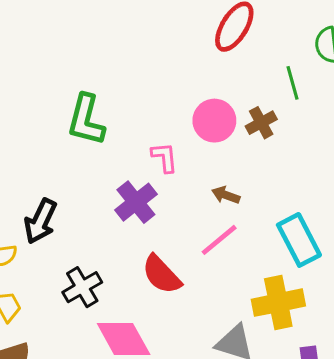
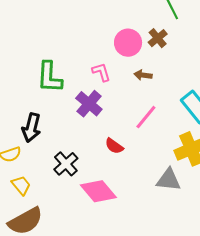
green L-shape: (86, 120) -> (50, 77), moved
brown arrow: (226, 195) -> (143, 75), moved
red semicircle: (162, 275) -> (114, 146), size x0.7

